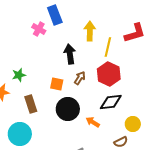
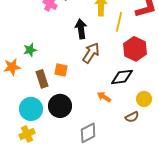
red hexagon: (109, 74) -> (135, 49), moved
brown arrow: (80, 78) -> (91, 53), size x1.5
orange square: (57, 84) -> (61, 70), moved
black circle: (68, 109) -> (60, 106), moved

